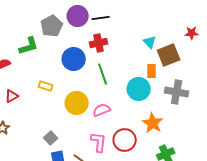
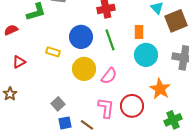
blue circle: (74, 59) -> (81, 37), moved
orange rectangle: (152, 71) -> (139, 32), moved
pink semicircle: (102, 110) -> (109, 76), turned 150

